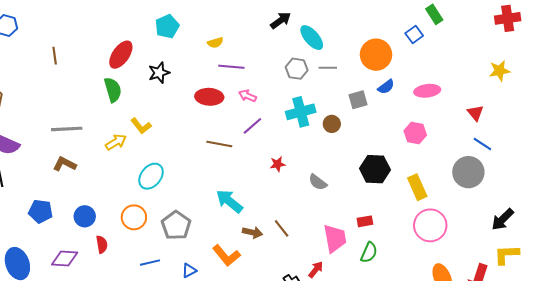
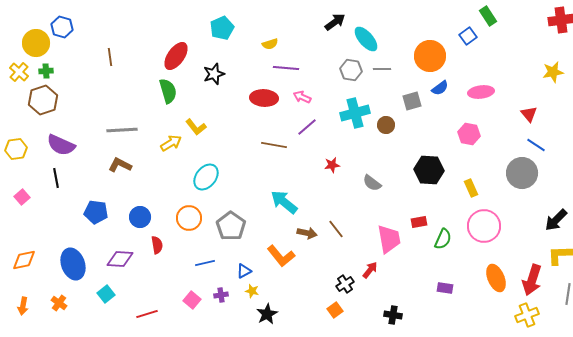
yellow rectangle: (417, 187) -> (471, 188), size x0.7
green semicircle: (369, 252) -> (443, 239), moved

